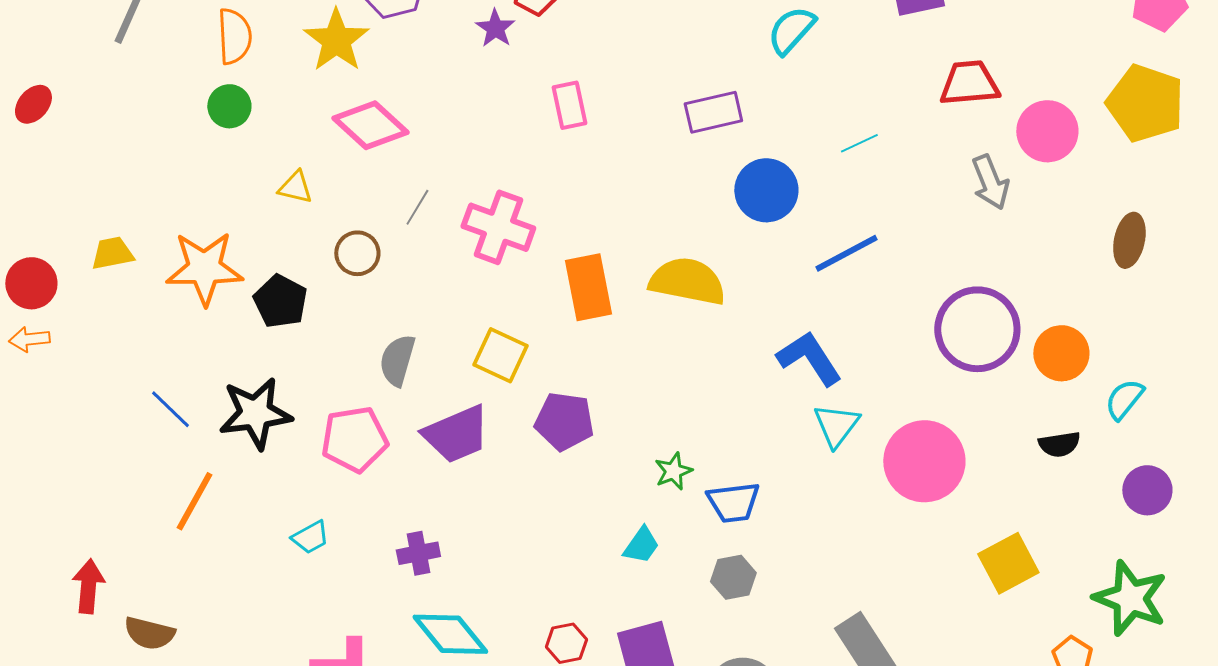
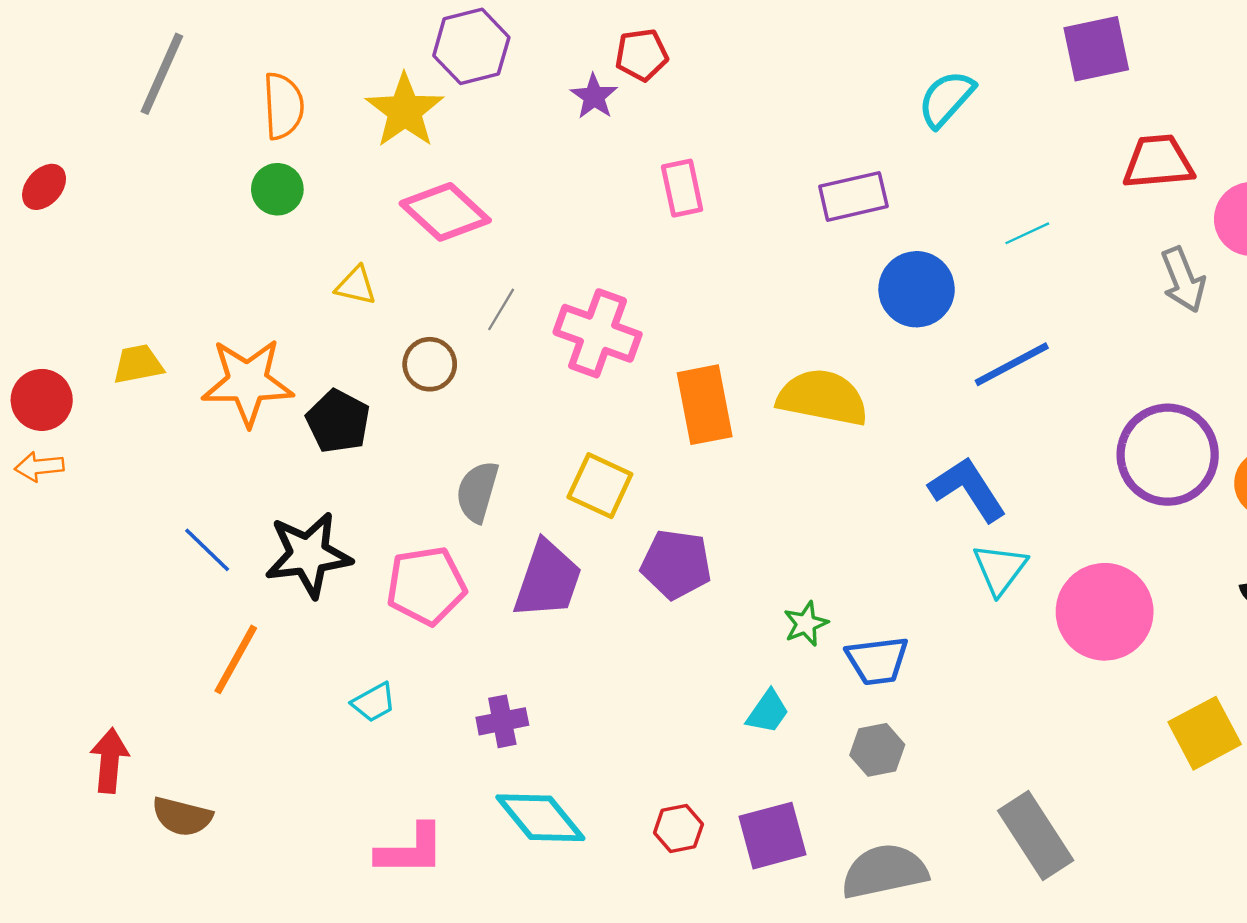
purple trapezoid: (456, 434) -> (548, 580), turned -48

